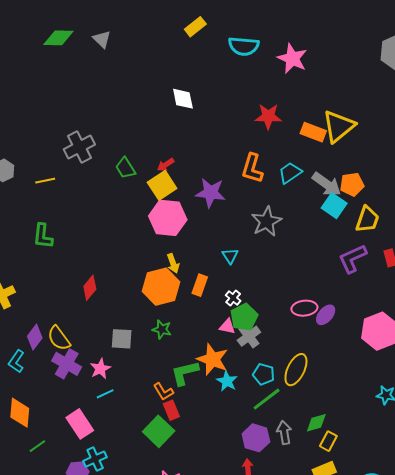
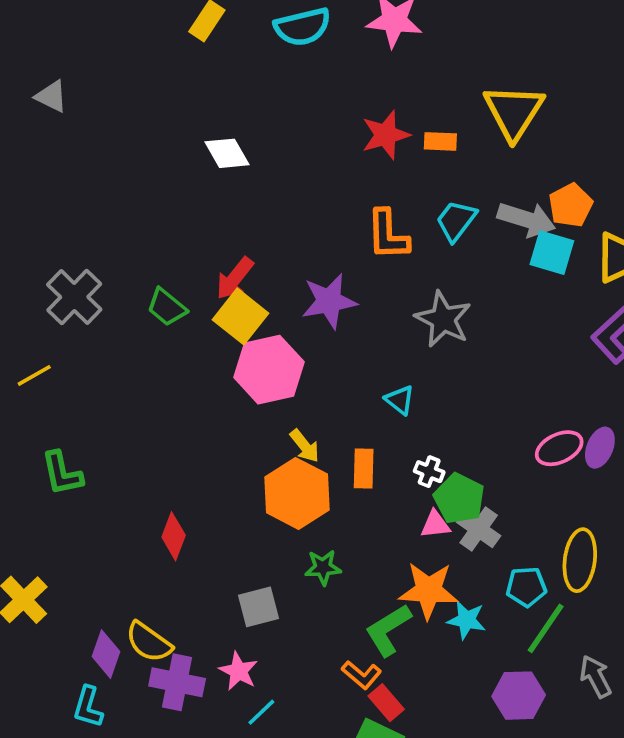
orange rectangle: (313, 132) -> (440, 141), moved, size x0.7
red arrow: (166, 165) -> (235, 278), size x1.4
purple hexagon: (256, 438) -> (519, 696), moved

